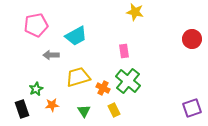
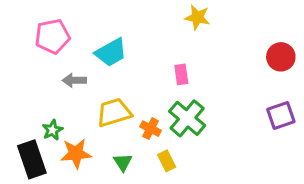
orange star: (52, 105) -> (76, 153), size x1.5
purple square: (192, 108) -> (281, 115), moved
black rectangle: (22, 109) -> (32, 159), size x1.4

